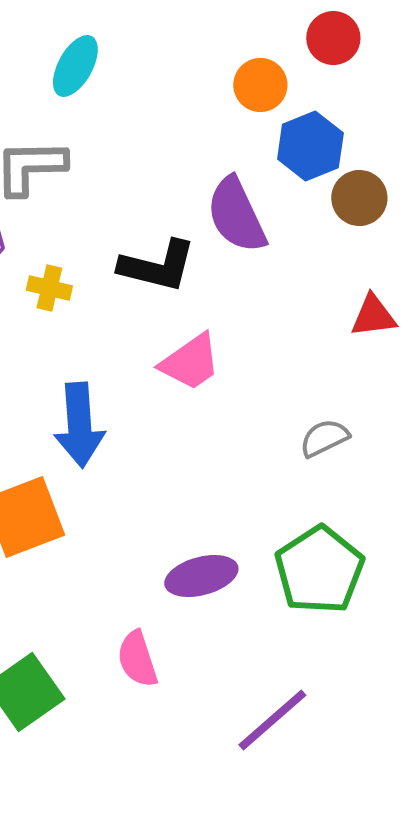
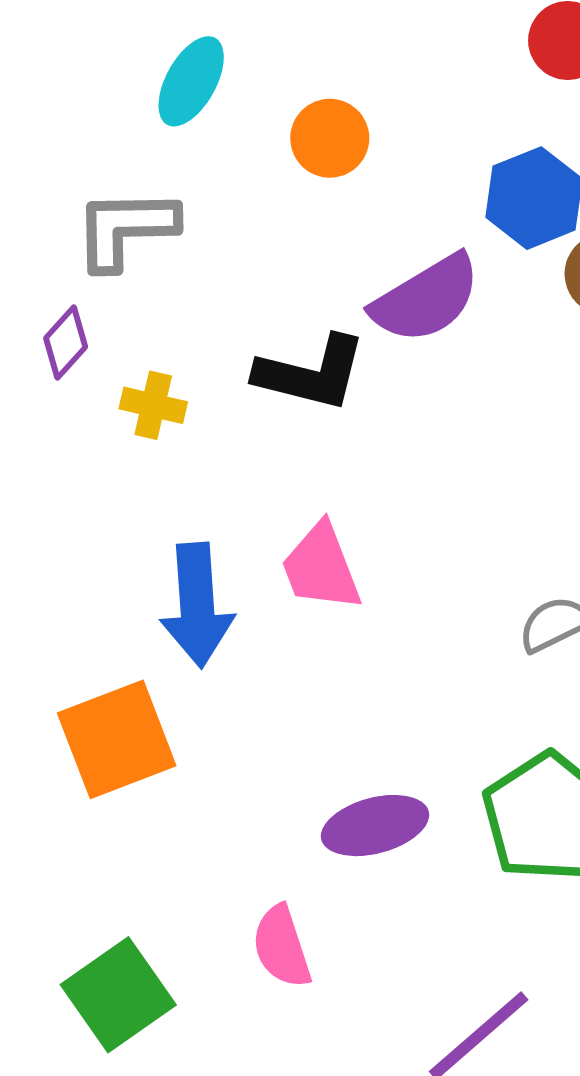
orange circle: (260, 85) -> (330, 138), moved
purple semicircle: (236, 215) -> (426, 299), turned -96
pink trapezoid: (190, 362) -> (321, 567), moved, turned 104

